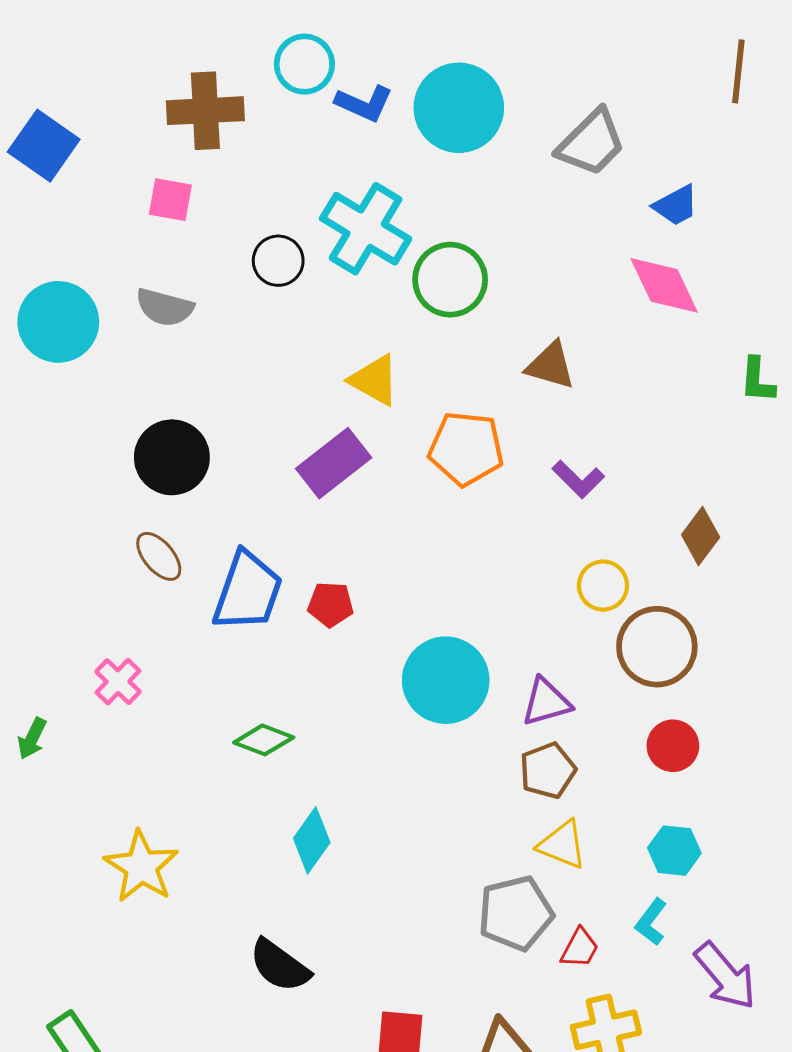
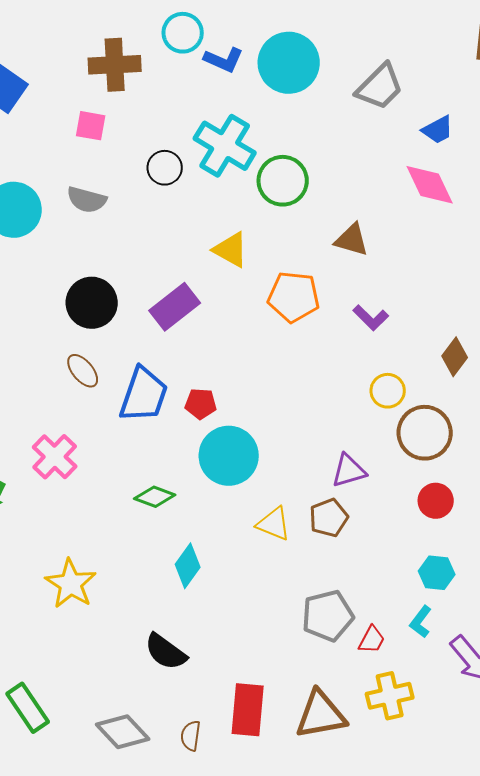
purple rectangle: (334, 463) -> (175, 307), moved
cyan circle: (446, 680) -> (229, 456), moved
pink cross: (118, 682) -> (55, 457), size x1.4
brown pentagon: (548, 770) -> (329, 518), moved
yellow triangle: (562, 845) -> (274, 524), moved

